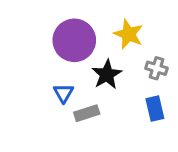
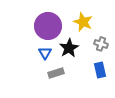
blue triangle: (63, 93) -> (45, 53), moved

